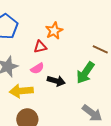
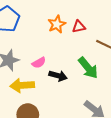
red triangle: (40, 47) -> (79, 27), moved
green arrow: (85, 73) -> (88, 68), turned -75

